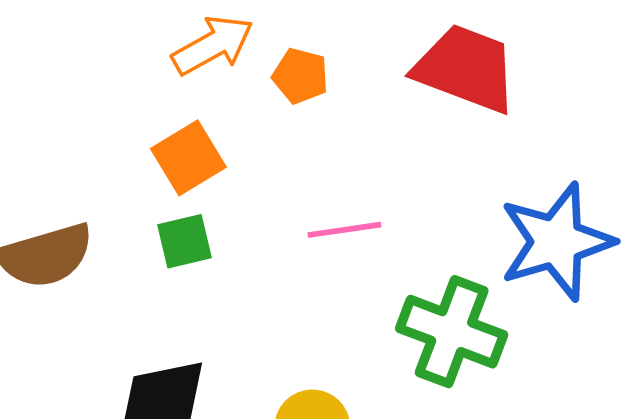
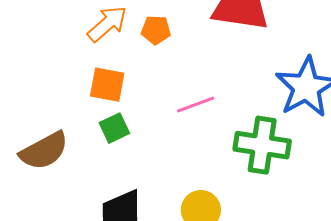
orange square: (188, 158) -> (107, 85), turned -36

